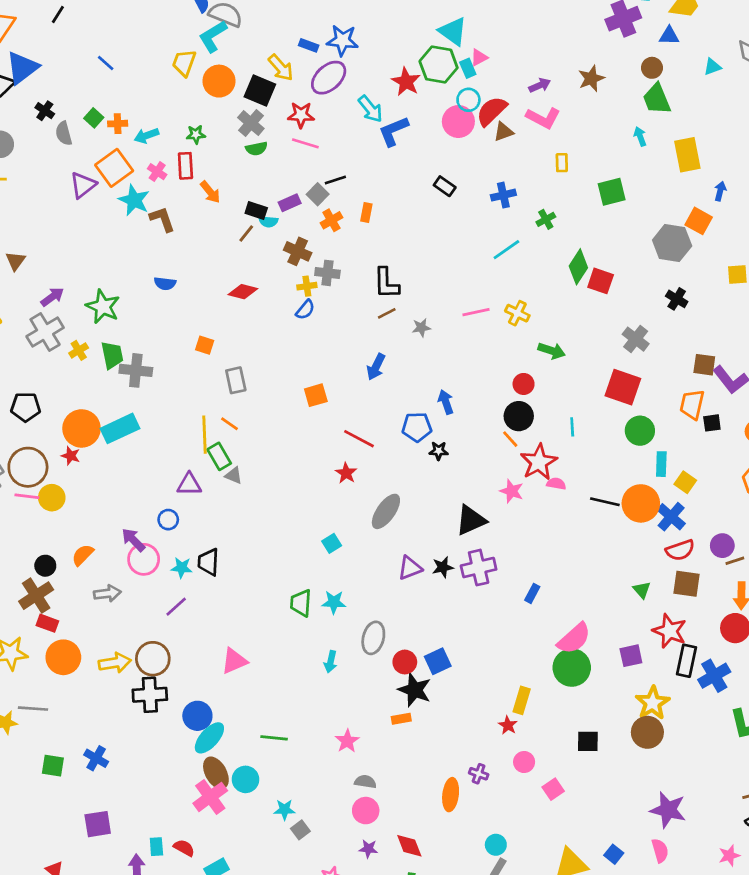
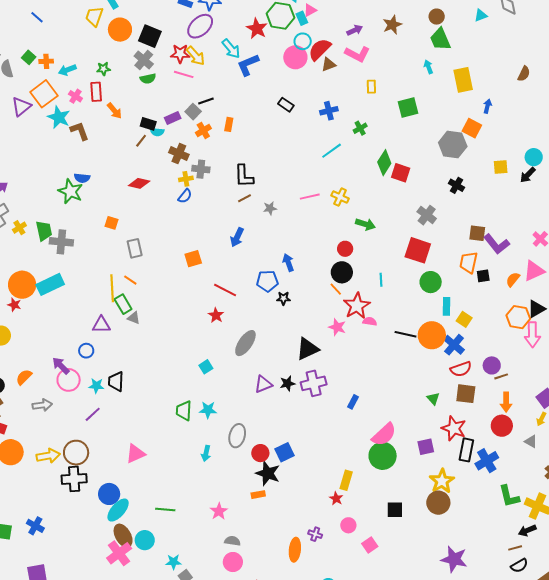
yellow arrow: (281, 68) -> (196, 56), moved
green star: (103, 307) -> (71, 191), moved

